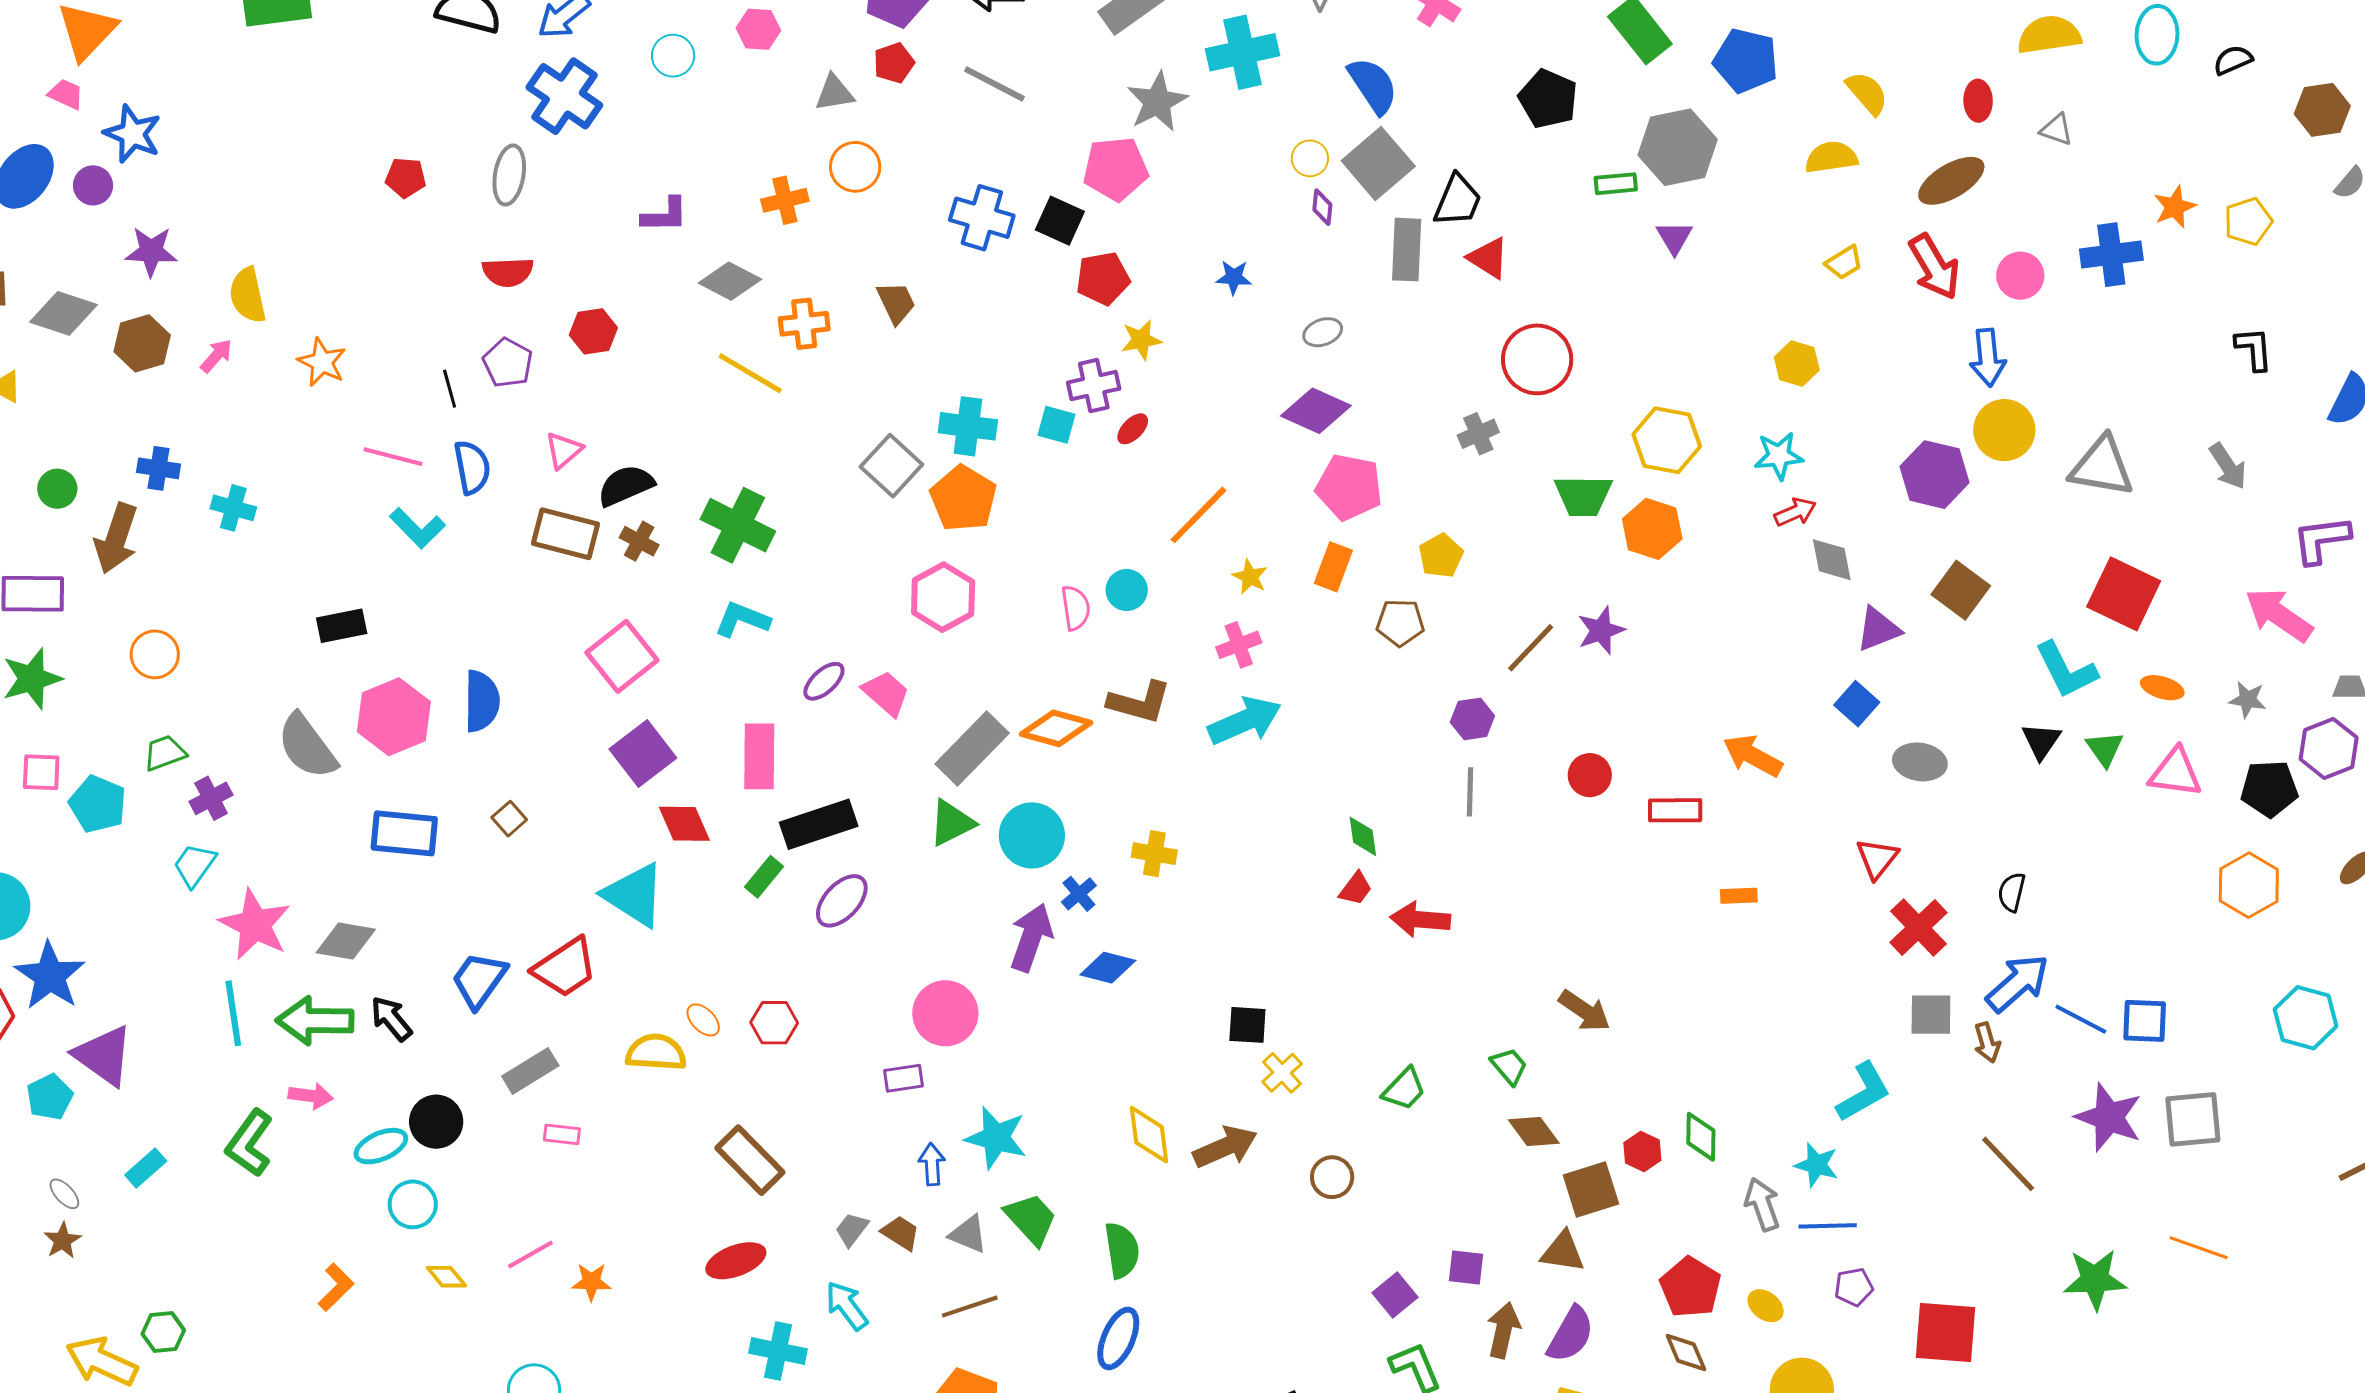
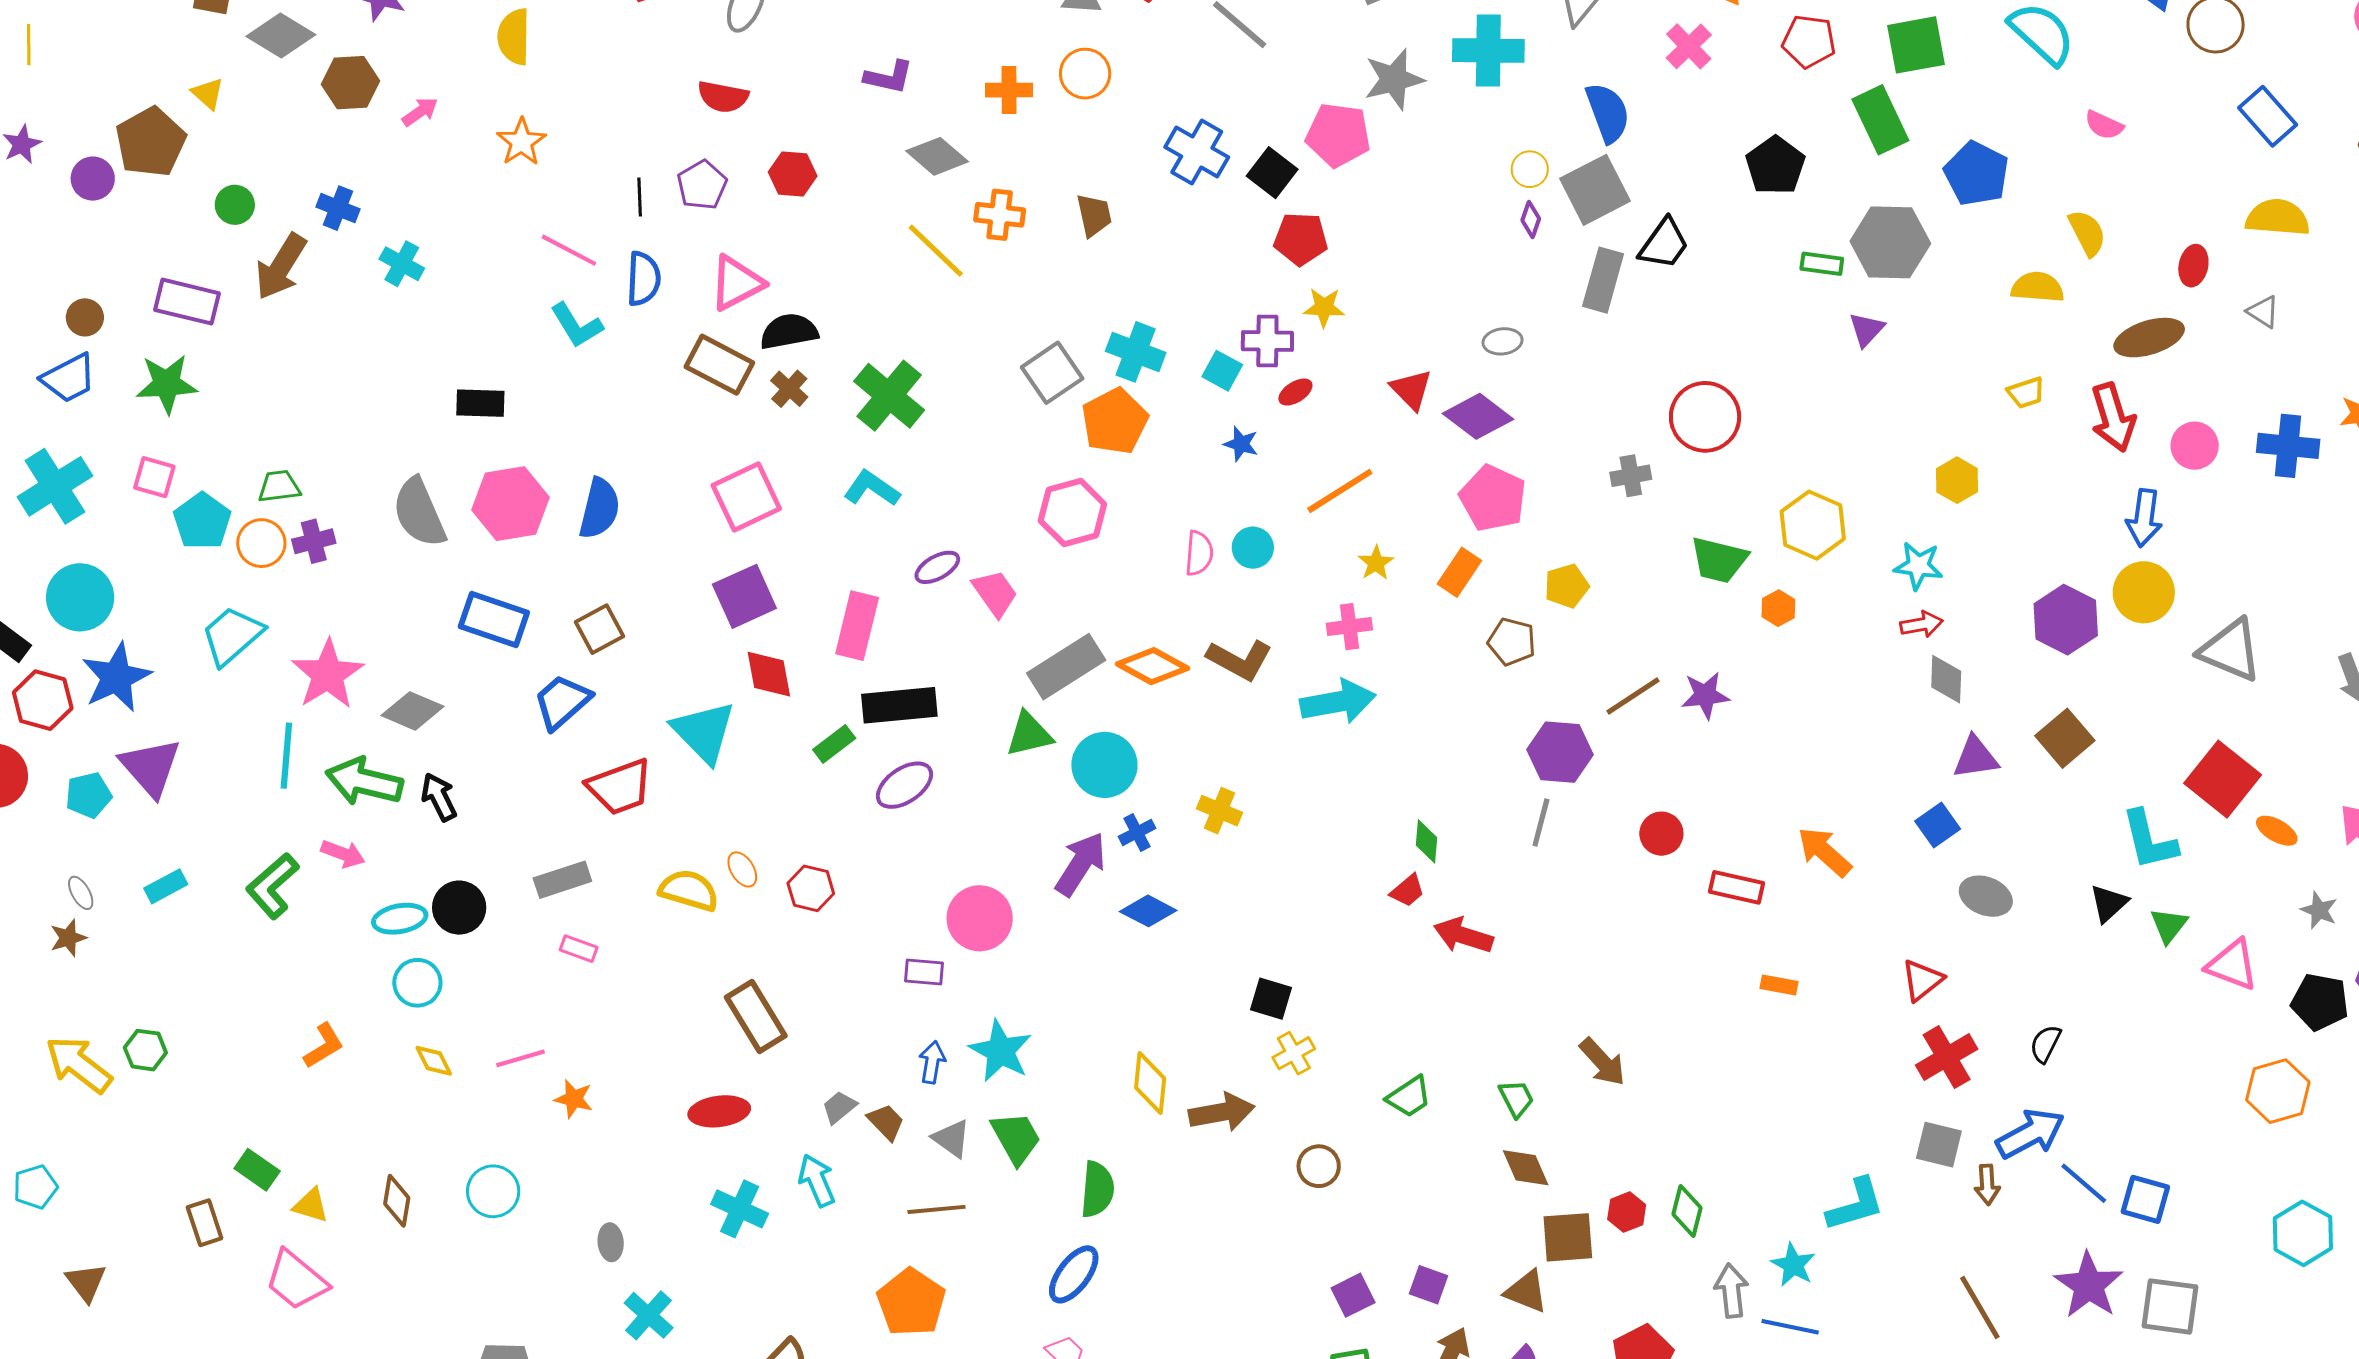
red triangle: (1488, 258) -> (1411, 390), moved
blue star: (1234, 277) -> (1241, 444), moved
yellow semicircle: (248, 295) -> (514, 37), moved
pink triangle: (564, 450) -> (737, 283), size x1.5
orange hexagon: (1652, 529) -> (1778, 608), size x0.6
orange circle: (155, 654) -> (261, 543), moved
orange ellipse: (2162, 688) -> (2277, 831), moved
purple hexagon: (1472, 719) -> (1560, 752), size x1.5
brown square: (509, 819) -> (599, 629), size x1.4
cyan trapezoid: (195, 865) -> (232, 636), moved, size x1.4
blue trapezoid: (479, 980) -> (562, 702), moved

